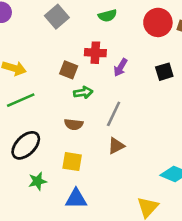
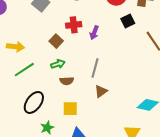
brown square: (69, 70) -> (56, 41), turned 32
black square: (164, 72) -> (128, 21), moved
green arrow: (83, 92) -> (58, 64), moved

